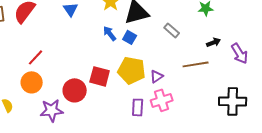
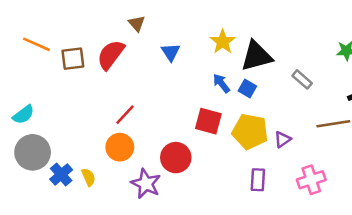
red square: (100, 76) -> (208, 121), moved
pink cross: (162, 100) -> (311, 180), moved
purple star: (52, 110) -> (146, 184), turned 30

